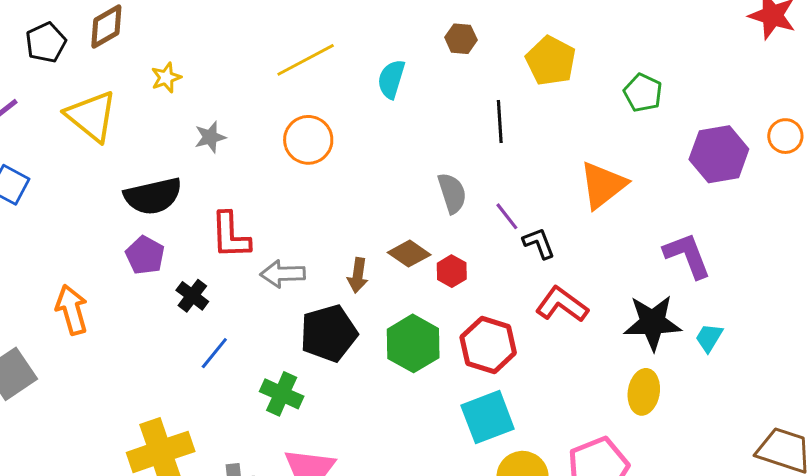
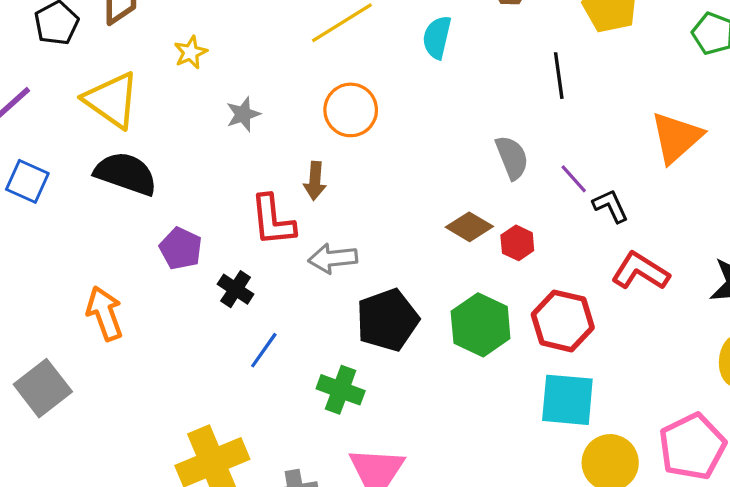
black semicircle: (153, 196) -> (126, 174), moved, turned -144
brown arrow: (358, 275) -> (315, 181), moved
cyan square: (488, 417) -> (567, 400), turned 30

